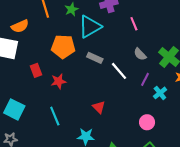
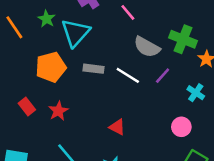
gray semicircle: (140, 54) -> (147, 47), size x1.5
purple line: (145, 79) -> (163, 76), turned 32
cyan cross: (160, 93) -> (196, 93), moved

